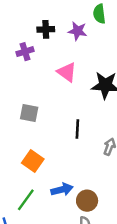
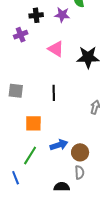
gray square: (29, 113) -> (16, 91), moved
black line: (77, 129) -> (54, 93), moved
orange square: (33, 161) -> (33, 123), turned -30

